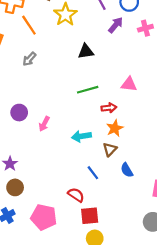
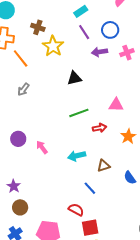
purple arrow: (116, 25) -> (100, 52), turned -133
pink arrow: (44, 124) -> (42, 147), turned 120
orange star: (115, 128) -> (128, 136), moved
brown triangle: (110, 149) -> (104, 166), turned 32
blue semicircle: (127, 170) -> (130, 178), moved

